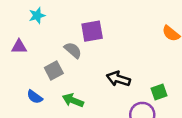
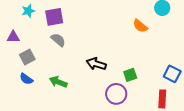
purple square: (92, 31) -> (54, 17), moved
gray square: (54, 71) -> (27, 57), moved

